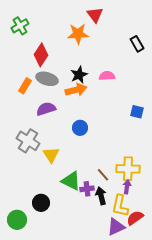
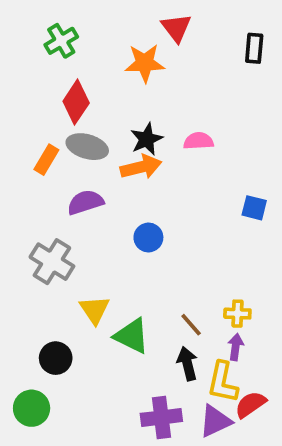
green cross: (20, 26) -> (61, 41), moved
black rectangle: (137, 44) -> (254, 48), moved, turned 35
yellow triangle: (51, 155) -> (95, 310), moved
yellow cross: (128, 169) -> (237, 314), size x0.6
purple cross: (87, 189) -> (161, 417), moved, size x1.5
black circle: (41, 203) -> (56, 358), moved

